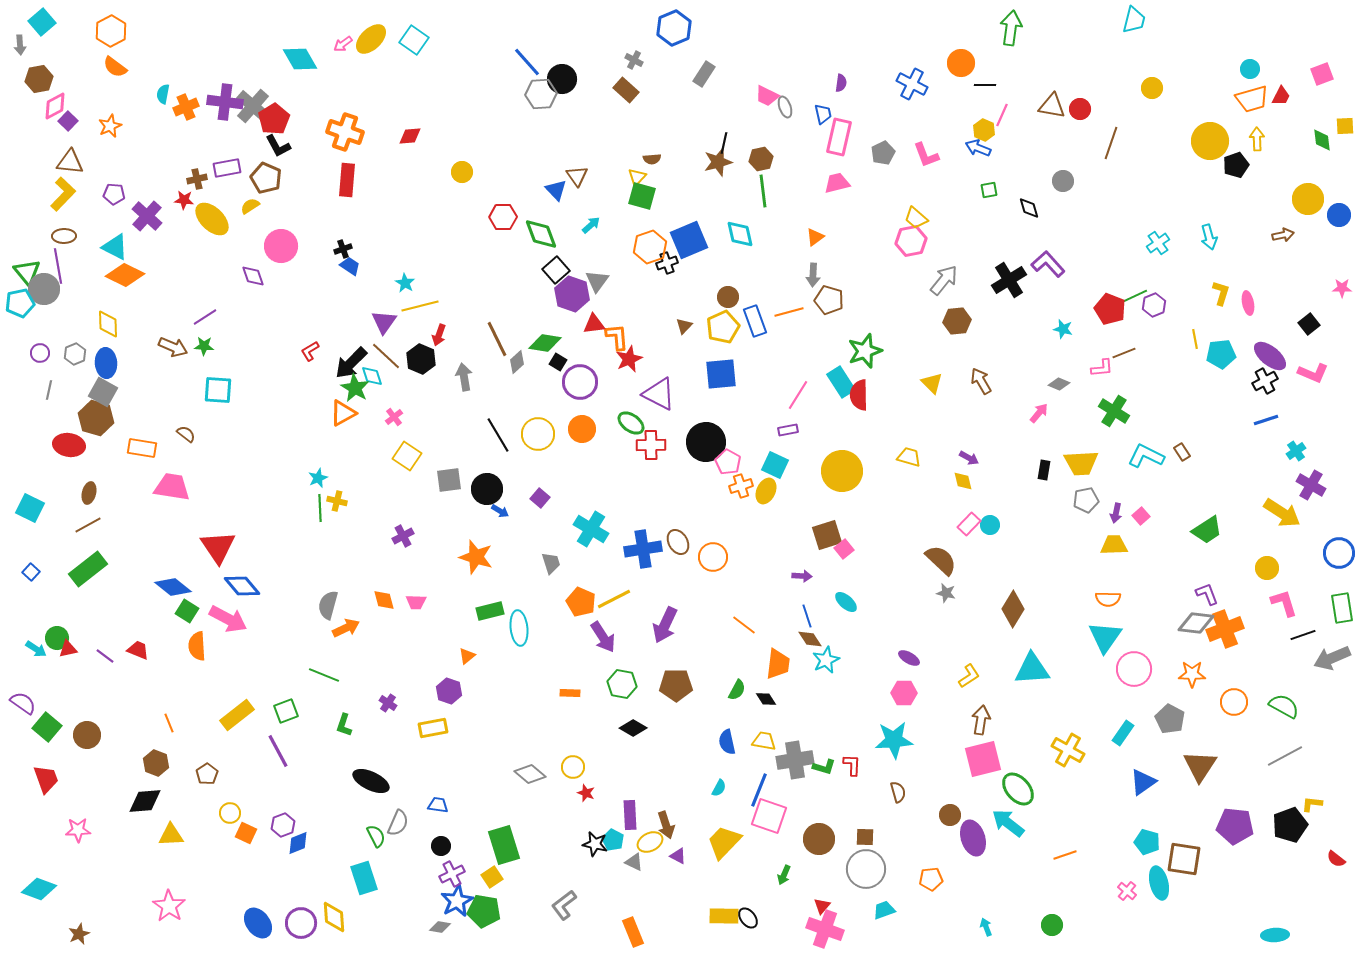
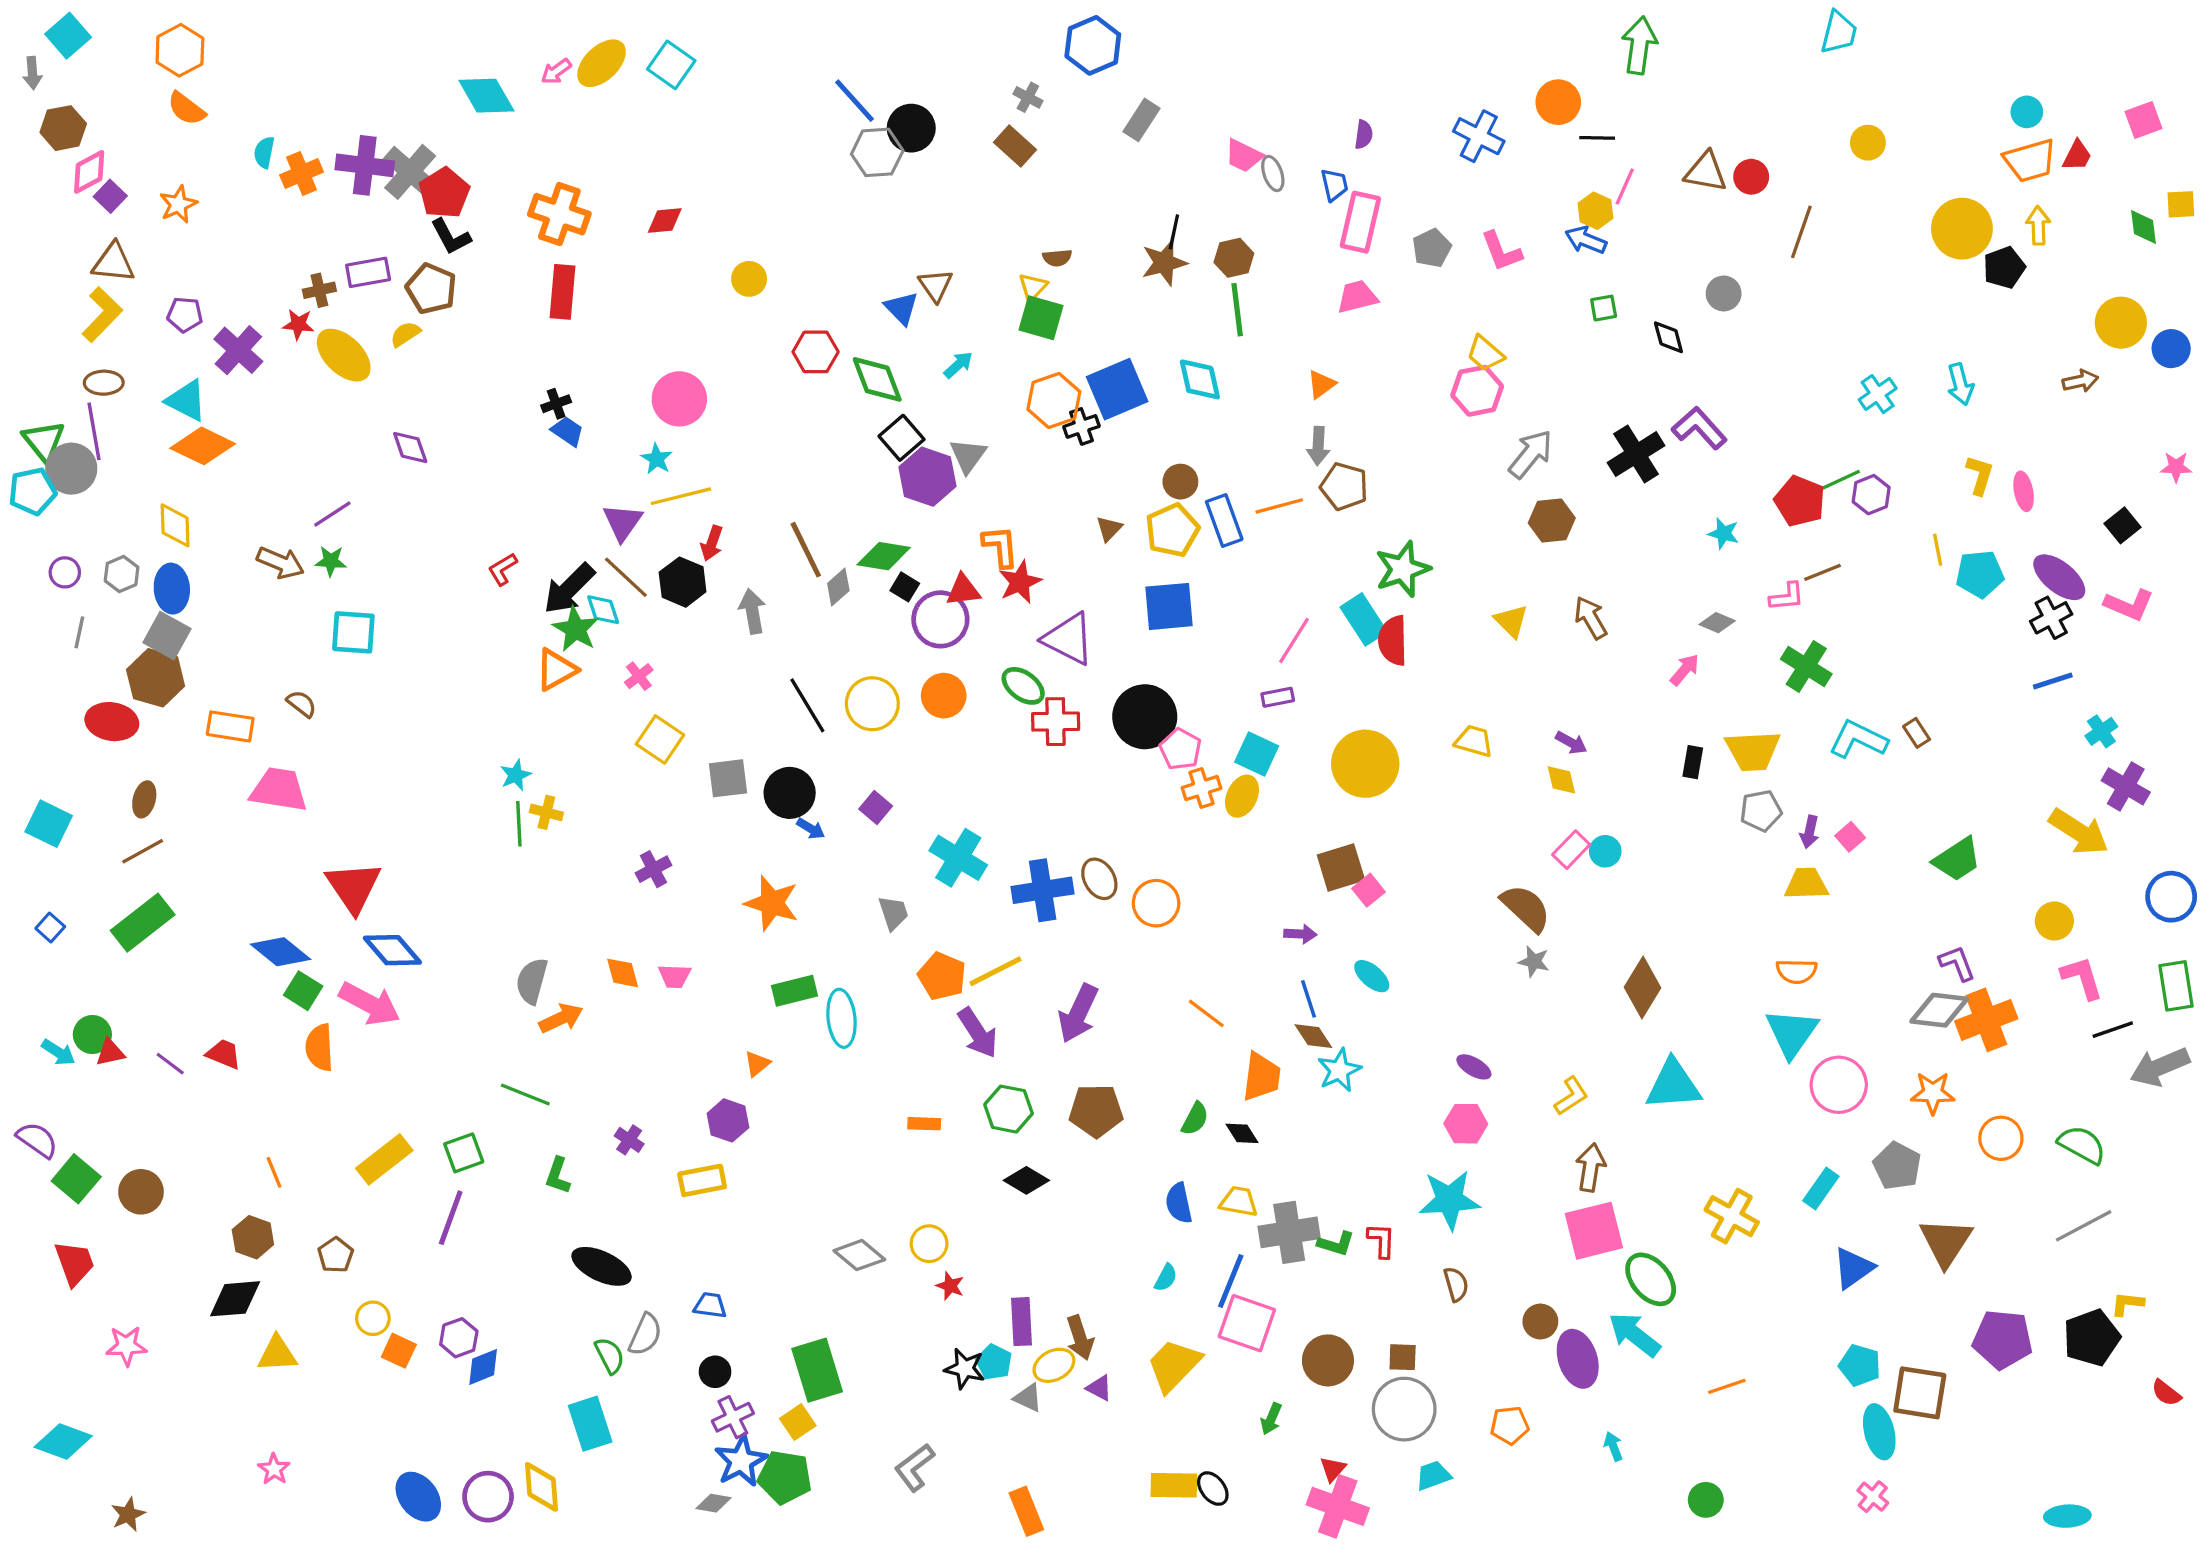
pink circle: (281, 246) -> (679, 399), moved
red triangle: (594, 324) -> (963, 590), moved
purple line: (278, 751) -> (451, 1218), turned 48
pink cross: (1127, 891) -> (1873, 1497), moved
pink star: (169, 906) -> (274, 1469), size x0.6
cyan arrow: (986, 927) -> (1613, 1446), moved

